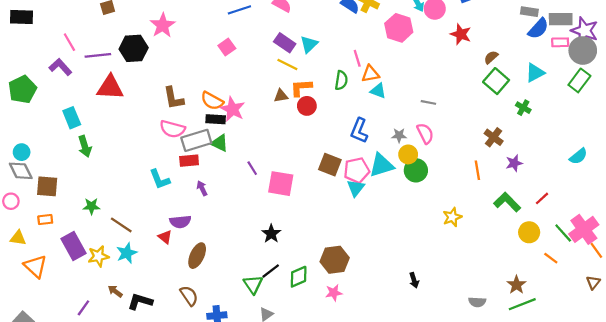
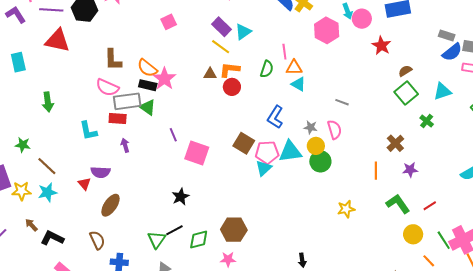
green arrow: (85, 146) -> (48, 102), moved

